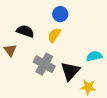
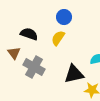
gray cross: (44, 64) -> (34, 67), moved
black triangle: (70, 71) -> (74, 74), turned 35

